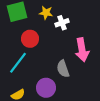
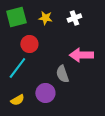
white cross: (62, 23) -> (74, 18), moved
pink arrow: (82, 50) -> (81, 55), turned 100

